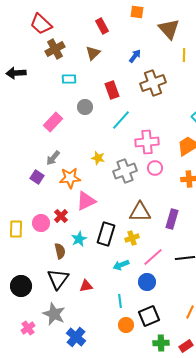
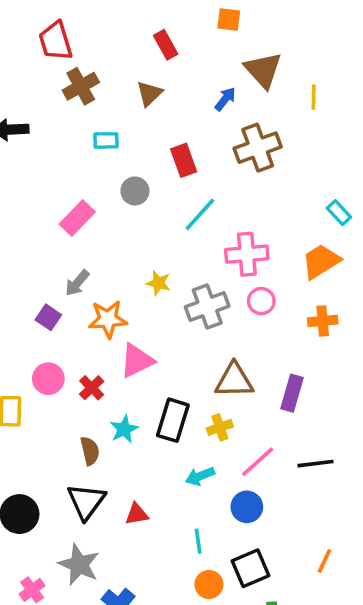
red trapezoid: (41, 24) -> (56, 41), turned 30
brown triangle: (169, 29) -> (263, 70), moved
pink circle: (41, 223) -> (48, 379), moved

